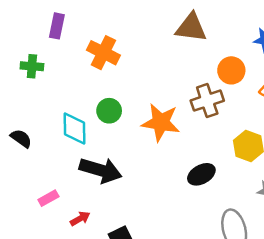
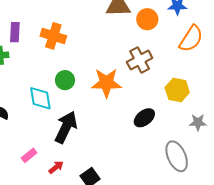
purple rectangle: (57, 26) -> (15, 32), moved
orange circle: (231, 70) -> (147, 19), moved
black arrow: (101, 170) -> (66, 127), turned -72

